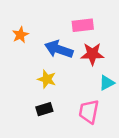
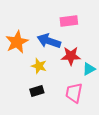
orange star: (20, 35) -> (17, 42), moved, size x1.6
red star: (92, 54) -> (71, 56), moved

